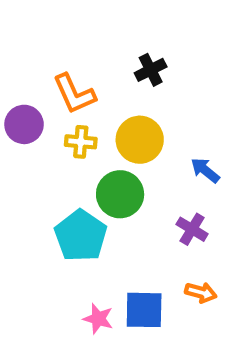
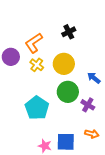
orange L-shape: (74, 94) -> (34, 43), turned 80
yellow cross: (81, 142) -> (37, 65), turned 32
green circle: (120, 194) -> (68, 92), moved

